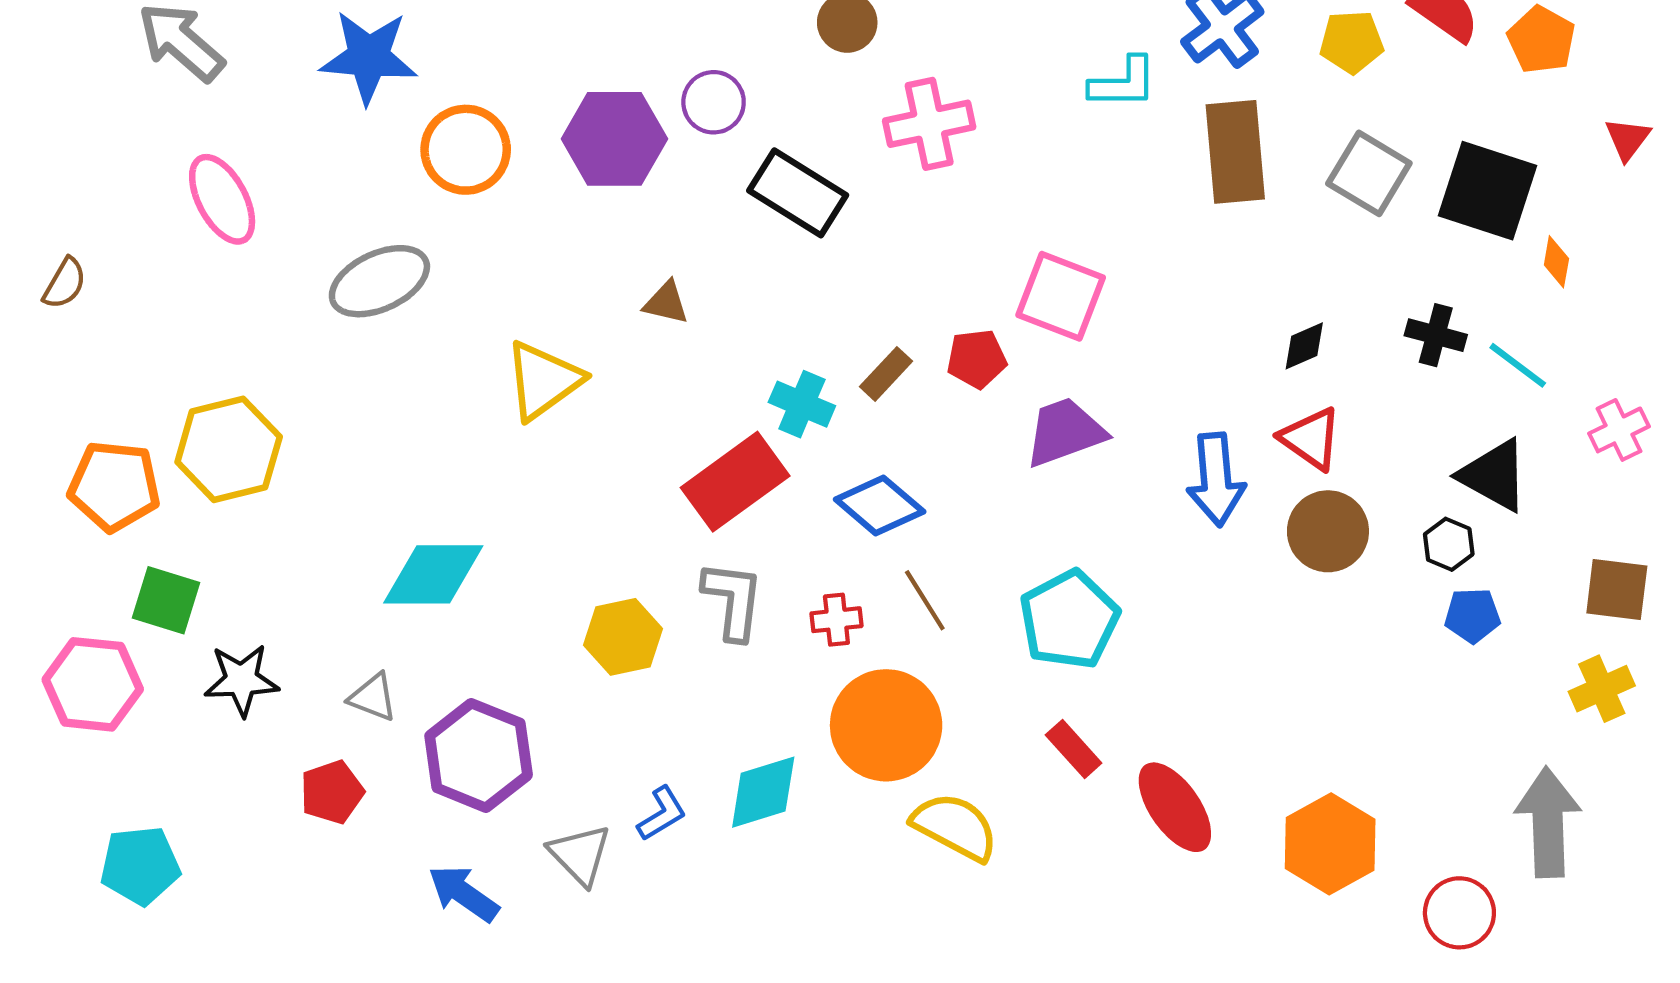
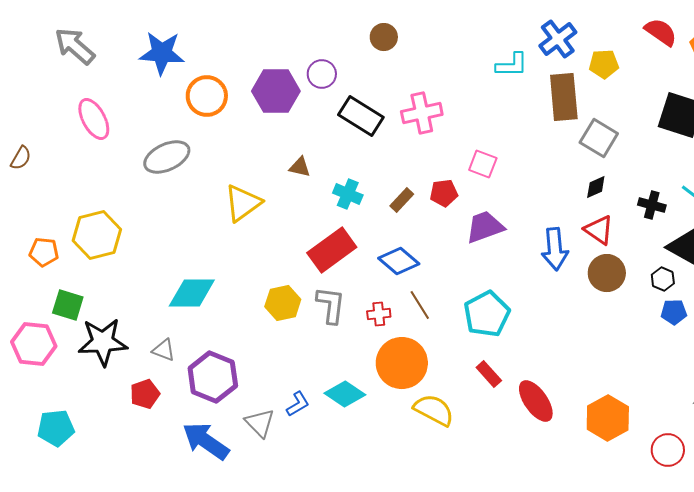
yellow pentagon: (1352, 42) -> (604, 64), moved
pink cross: (929, 124) -> (422, 113), moved
gray square: (1369, 173) -> (599, 138), moved
pink square: (1061, 296) -> (483, 164), size x0.7
black cross: (1436, 335) -> (652, 205), moved
cyan cross: (802, 404) -> (348, 194), moved
orange pentagon: (114, 486) -> (44, 252), size x0.7
yellow hexagon: (623, 637) -> (283, 303), moved
black star: (241, 680) -> (103, 342), size x1.4
cyan diamond: (763, 792) -> (345, 394), turned 51
blue arrow: (463, 893) -> (206, 441), size x1.4

